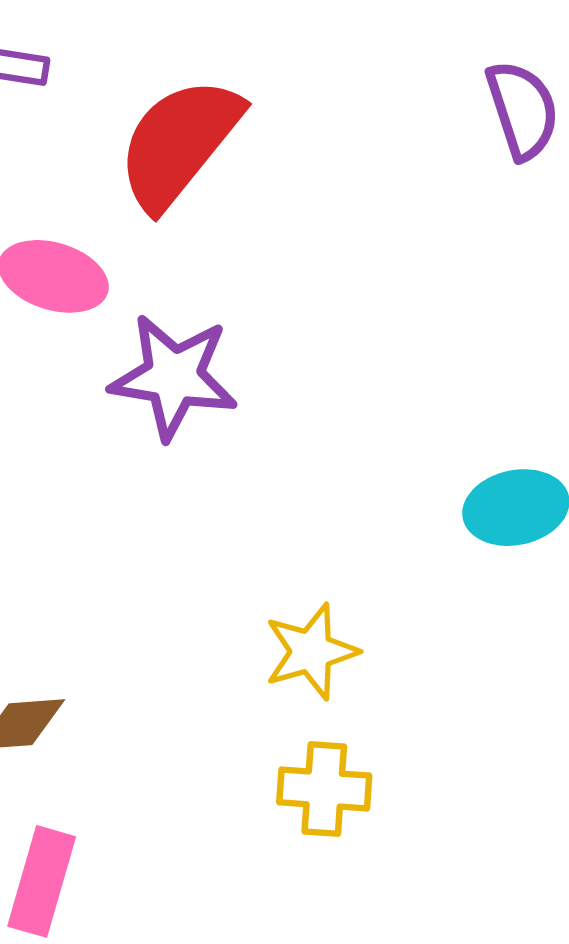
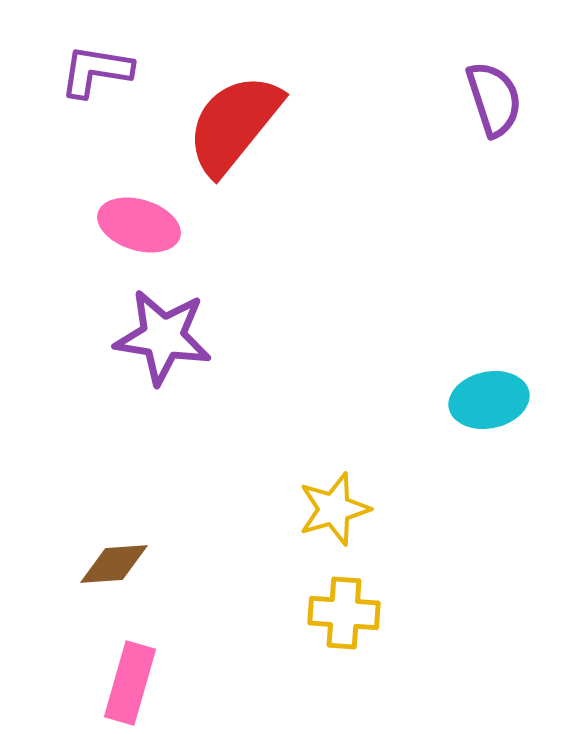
purple star: (174, 377) -> (163, 337), moved

